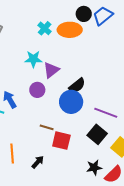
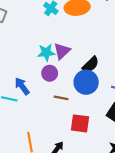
cyan star: (33, 59) -> (46, 53), moved
brown line: (47, 127) -> (61, 98), moved

